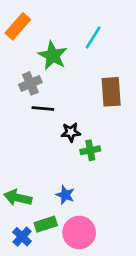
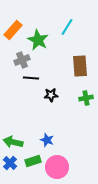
orange rectangle: (18, 26) -> (13, 30), moved
green cross: (90, 150) -> (86, 98), moved
blue cross: (22, 237) -> (10, 163), moved

